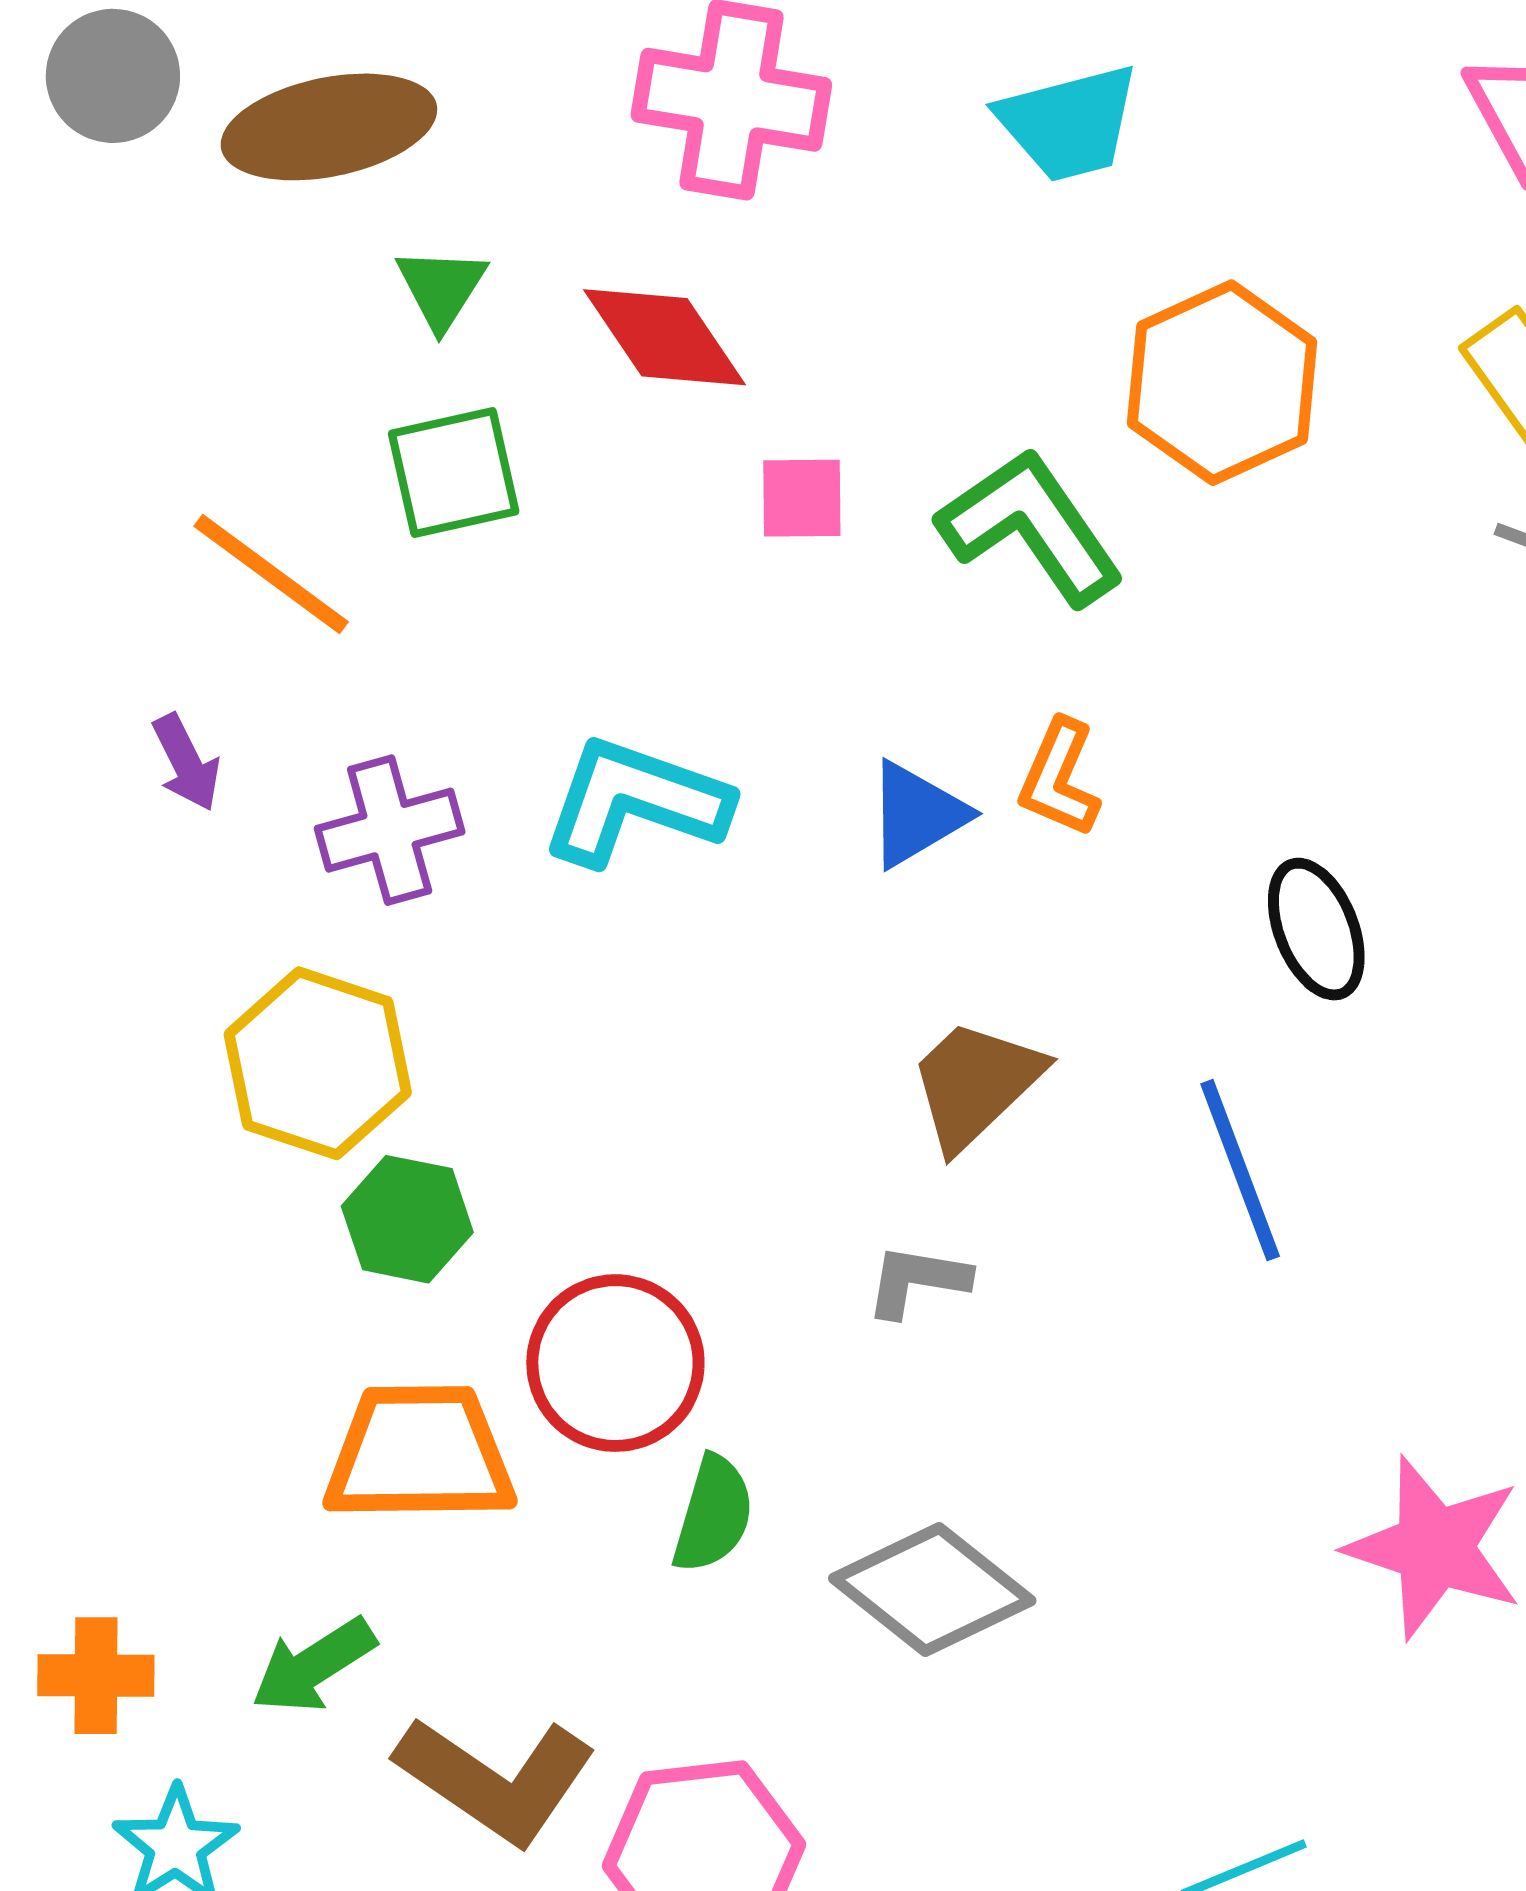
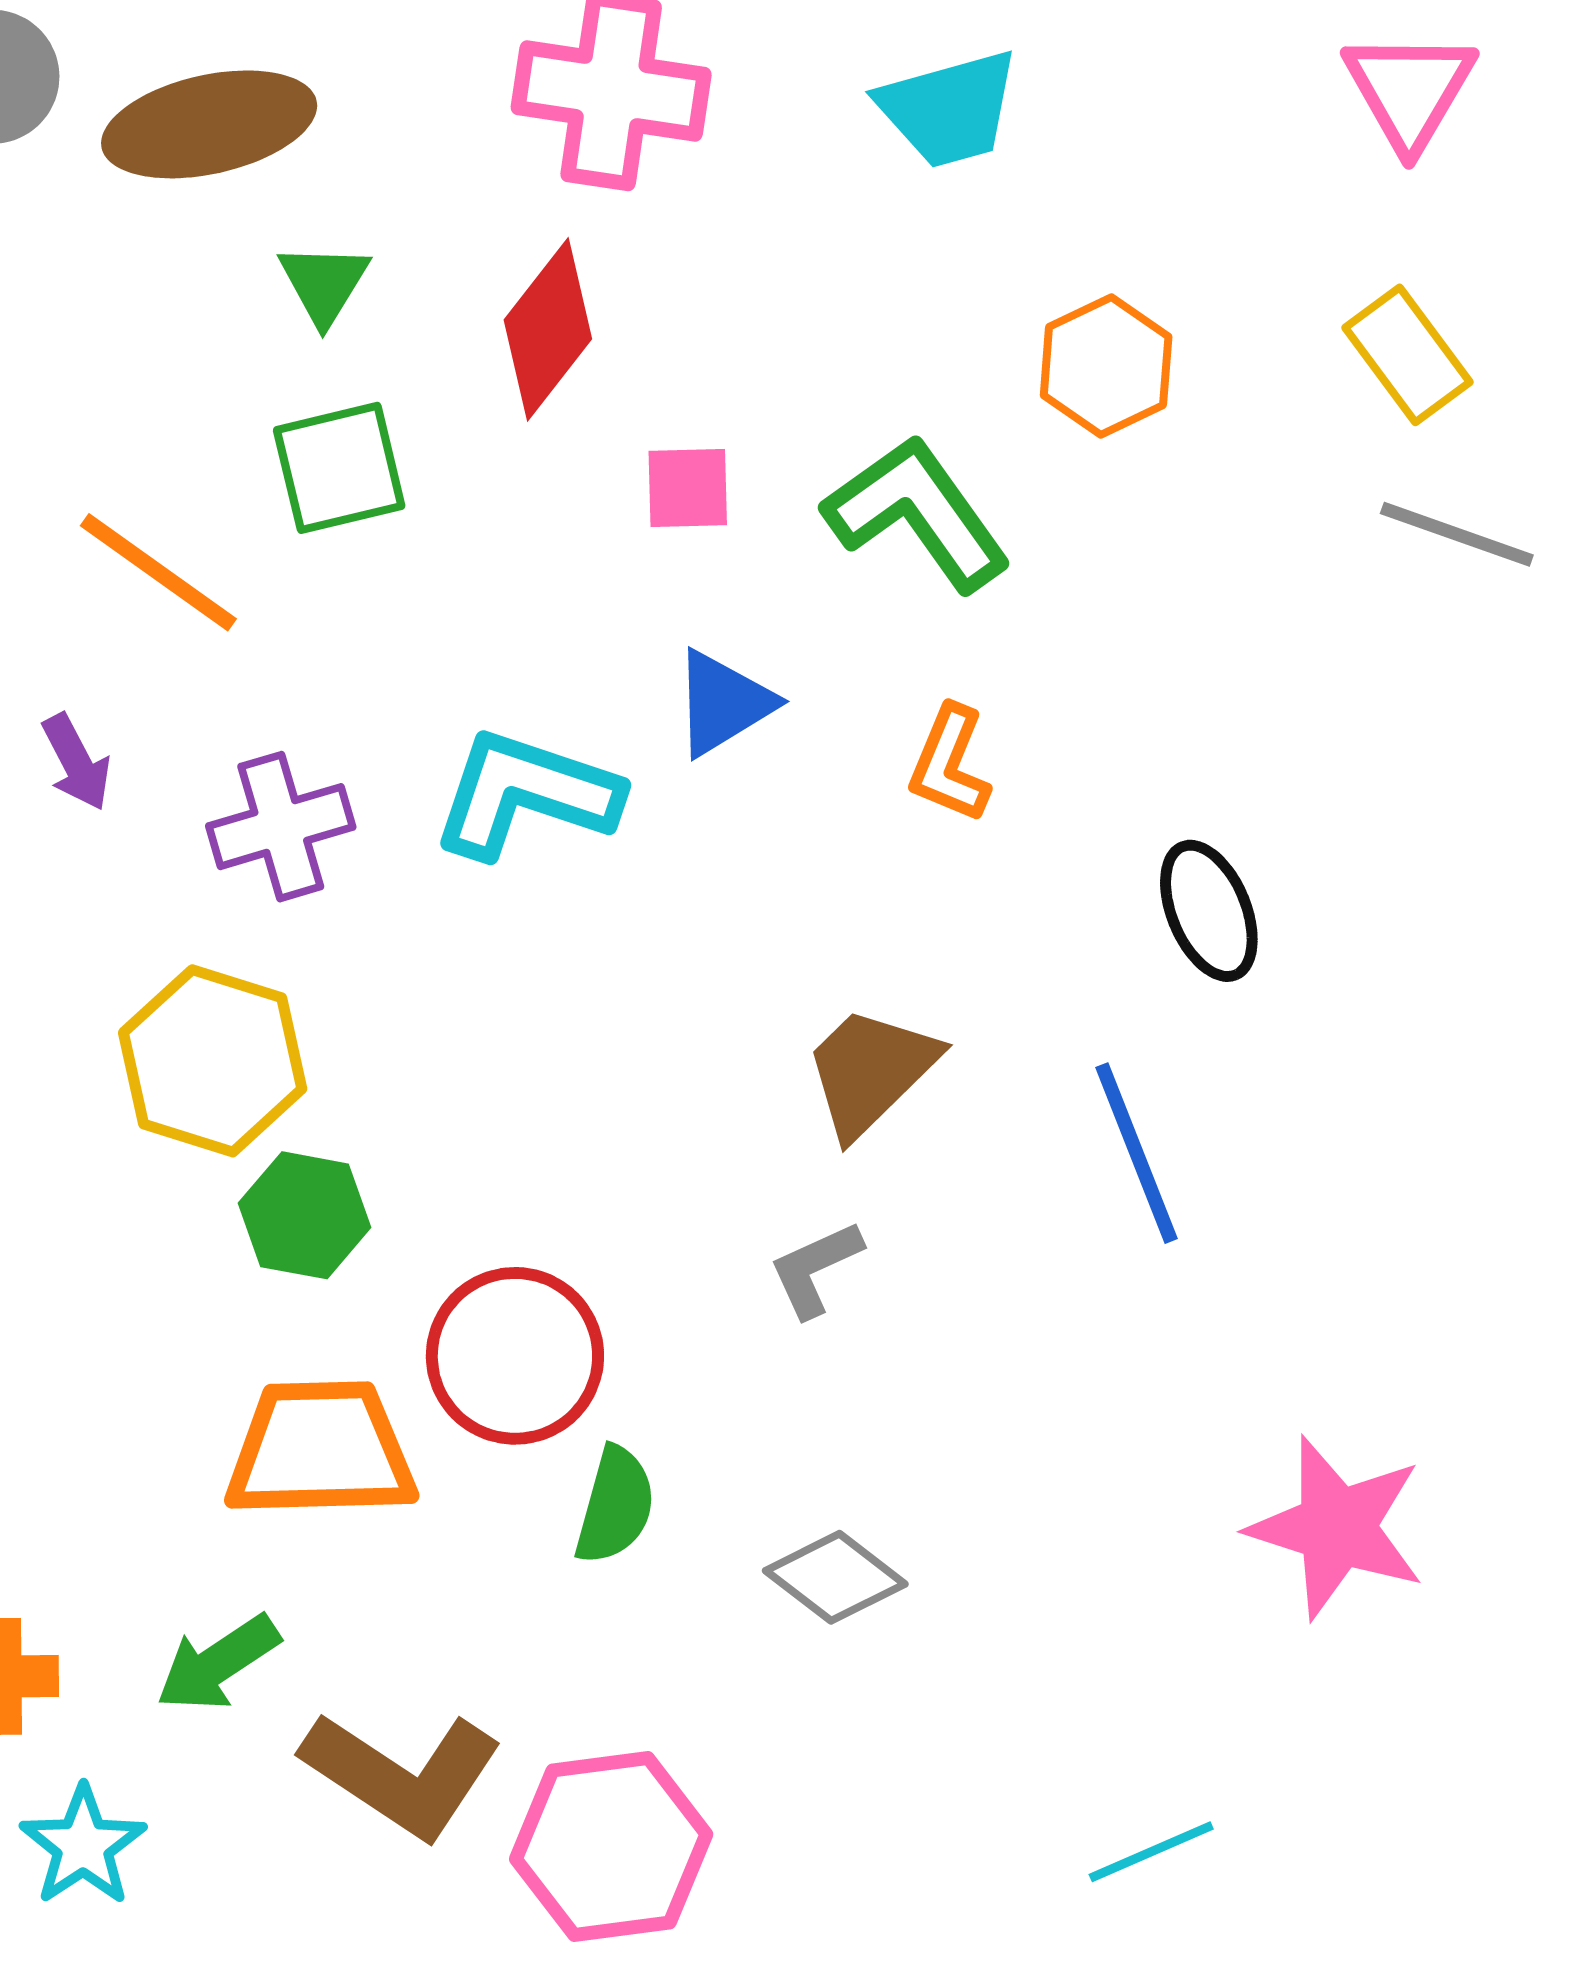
red diamond: (664, 337) -> (548, 329), turned 73
orange hexagon: (1222, 383) -> (1106, 366), size x0.7
blue triangle: (917, 814) -> (723, 703), moved
gray L-shape: (917, 1281) -> (815, 1269), turned -33
gray diamond: (932, 1590) -> (835, 1577), size x0.7

